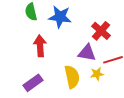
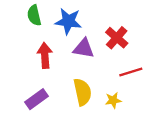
purple triangle: (87, 53) -> (84, 48), moved
yellow star: (97, 74) -> (113, 100), moved

